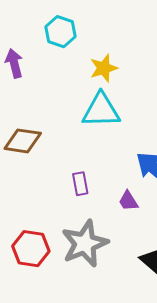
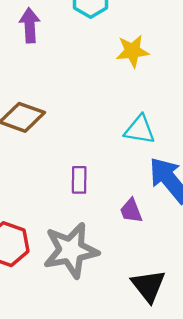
cyan triangle: (101, 110) -> (140, 130), moved, size x0.7

